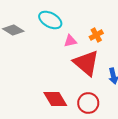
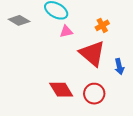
pink triangle: (70, 41) -> (66, 31), moved

